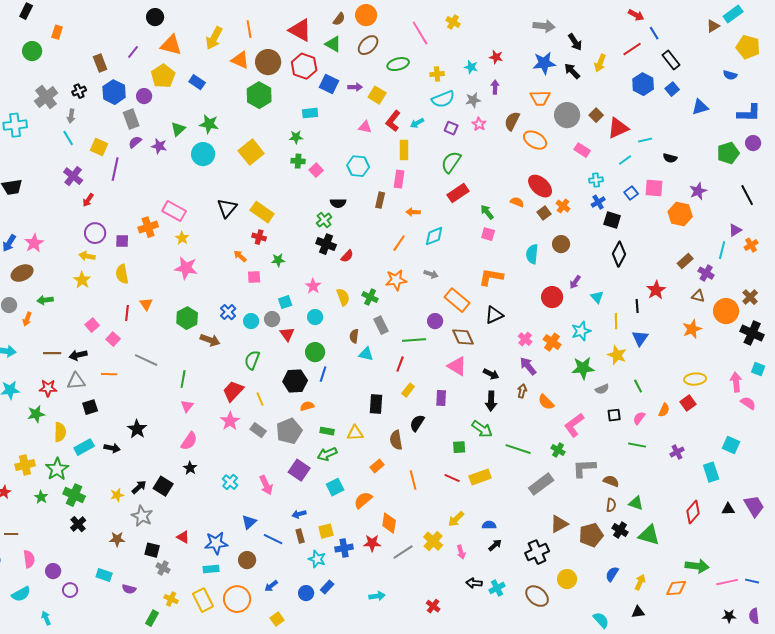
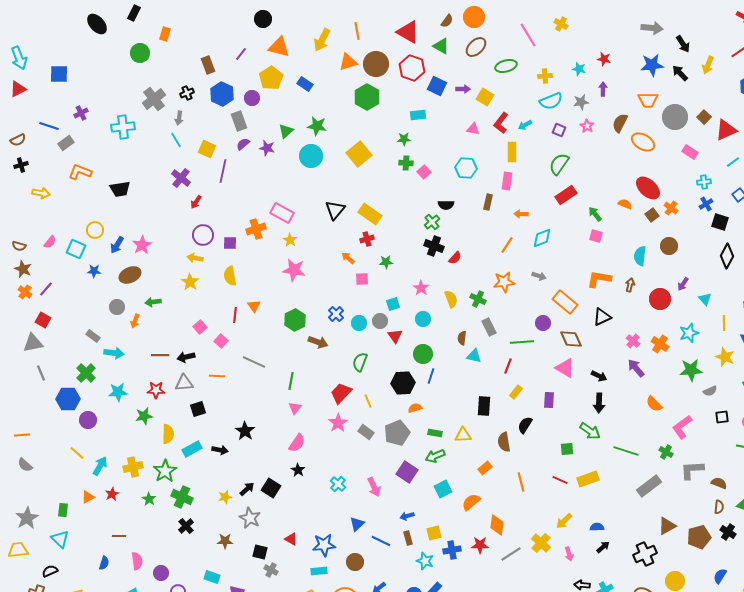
orange triangle: (240, 60) -> (348, 62), turned -42
red cross: (259, 237) -> (367, 239), turned -32
brown arrow: (522, 391) -> (630, 285), moved

